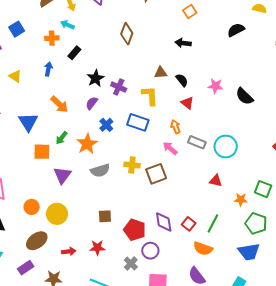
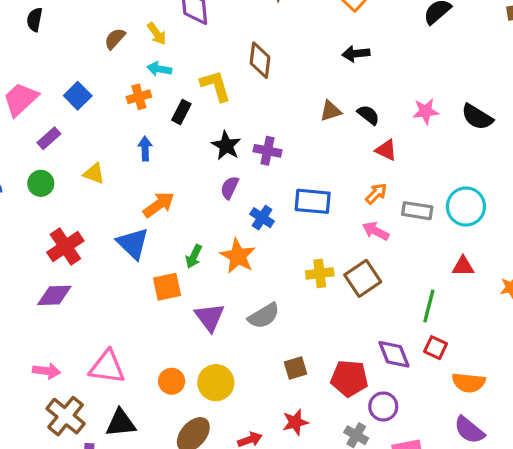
yellow L-shape: (150, 96) -> (216, 86), moved
orange arrow: (59, 104) -> (159, 205), moved, turned -66
orange arrow: (176, 127) -> (376, 194), turned 80
gray semicircle: (100, 170) -> (264, 316), moved
green line: (213, 224) -> (429, 306), moved

